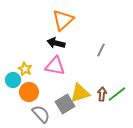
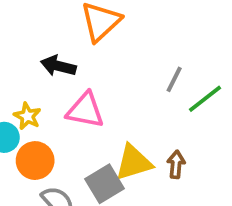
black arrow: (56, 43) -> (58, 66), moved
green line: (117, 94) -> (205, 99), moved

